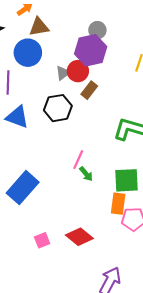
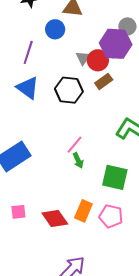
blue circle: (28, 53) -> (55, 29), size x0.7
gray triangle: (63, 73) -> (83, 58), turned -35
orange rectangle: (118, 204) -> (83, 211), moved

